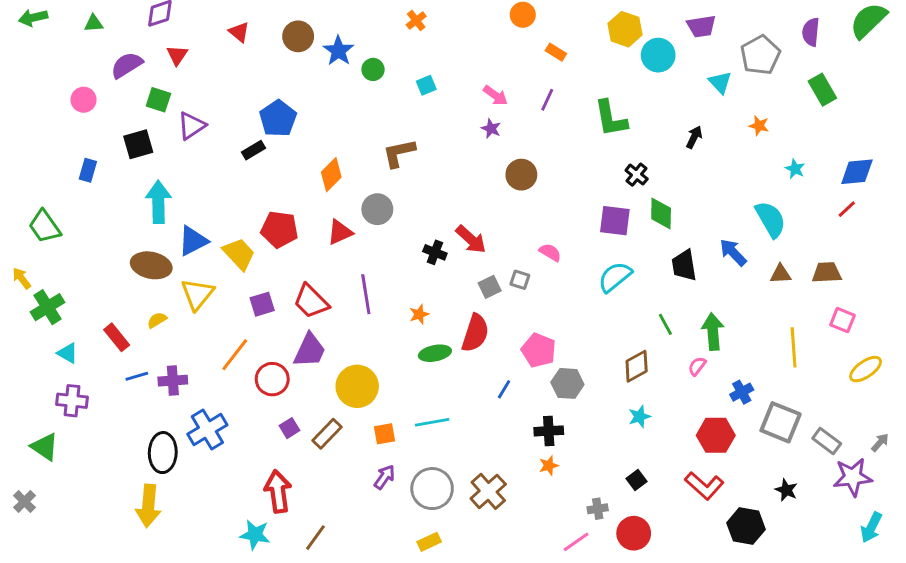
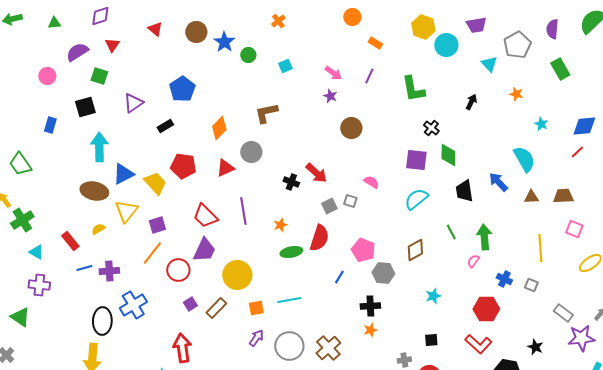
purple triangle: (192, 126) -> (133, 103), moved
black rectangle: (253, 150) -> (165, 126), moved
purple square: (262, 304) -> (157, 225), moved
brown diamond: (637, 366) -> (415, 250), moved
blue cross: (742, 392) -> (504, 279), turned -35
gray square: (781, 422) -> (531, 285), moved, size x0.5
black square: (637, 480) -> (431, 340), turned 32

